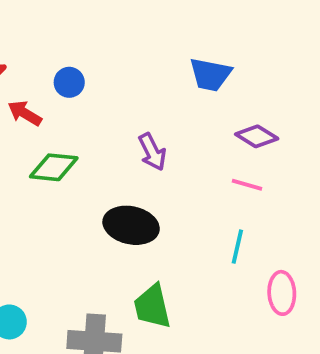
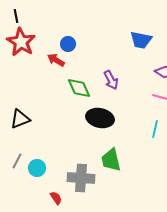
red arrow: (25, 113) -> (56, 60), moved
green diamond: (54, 167) -> (79, 88), moved, turned 60

